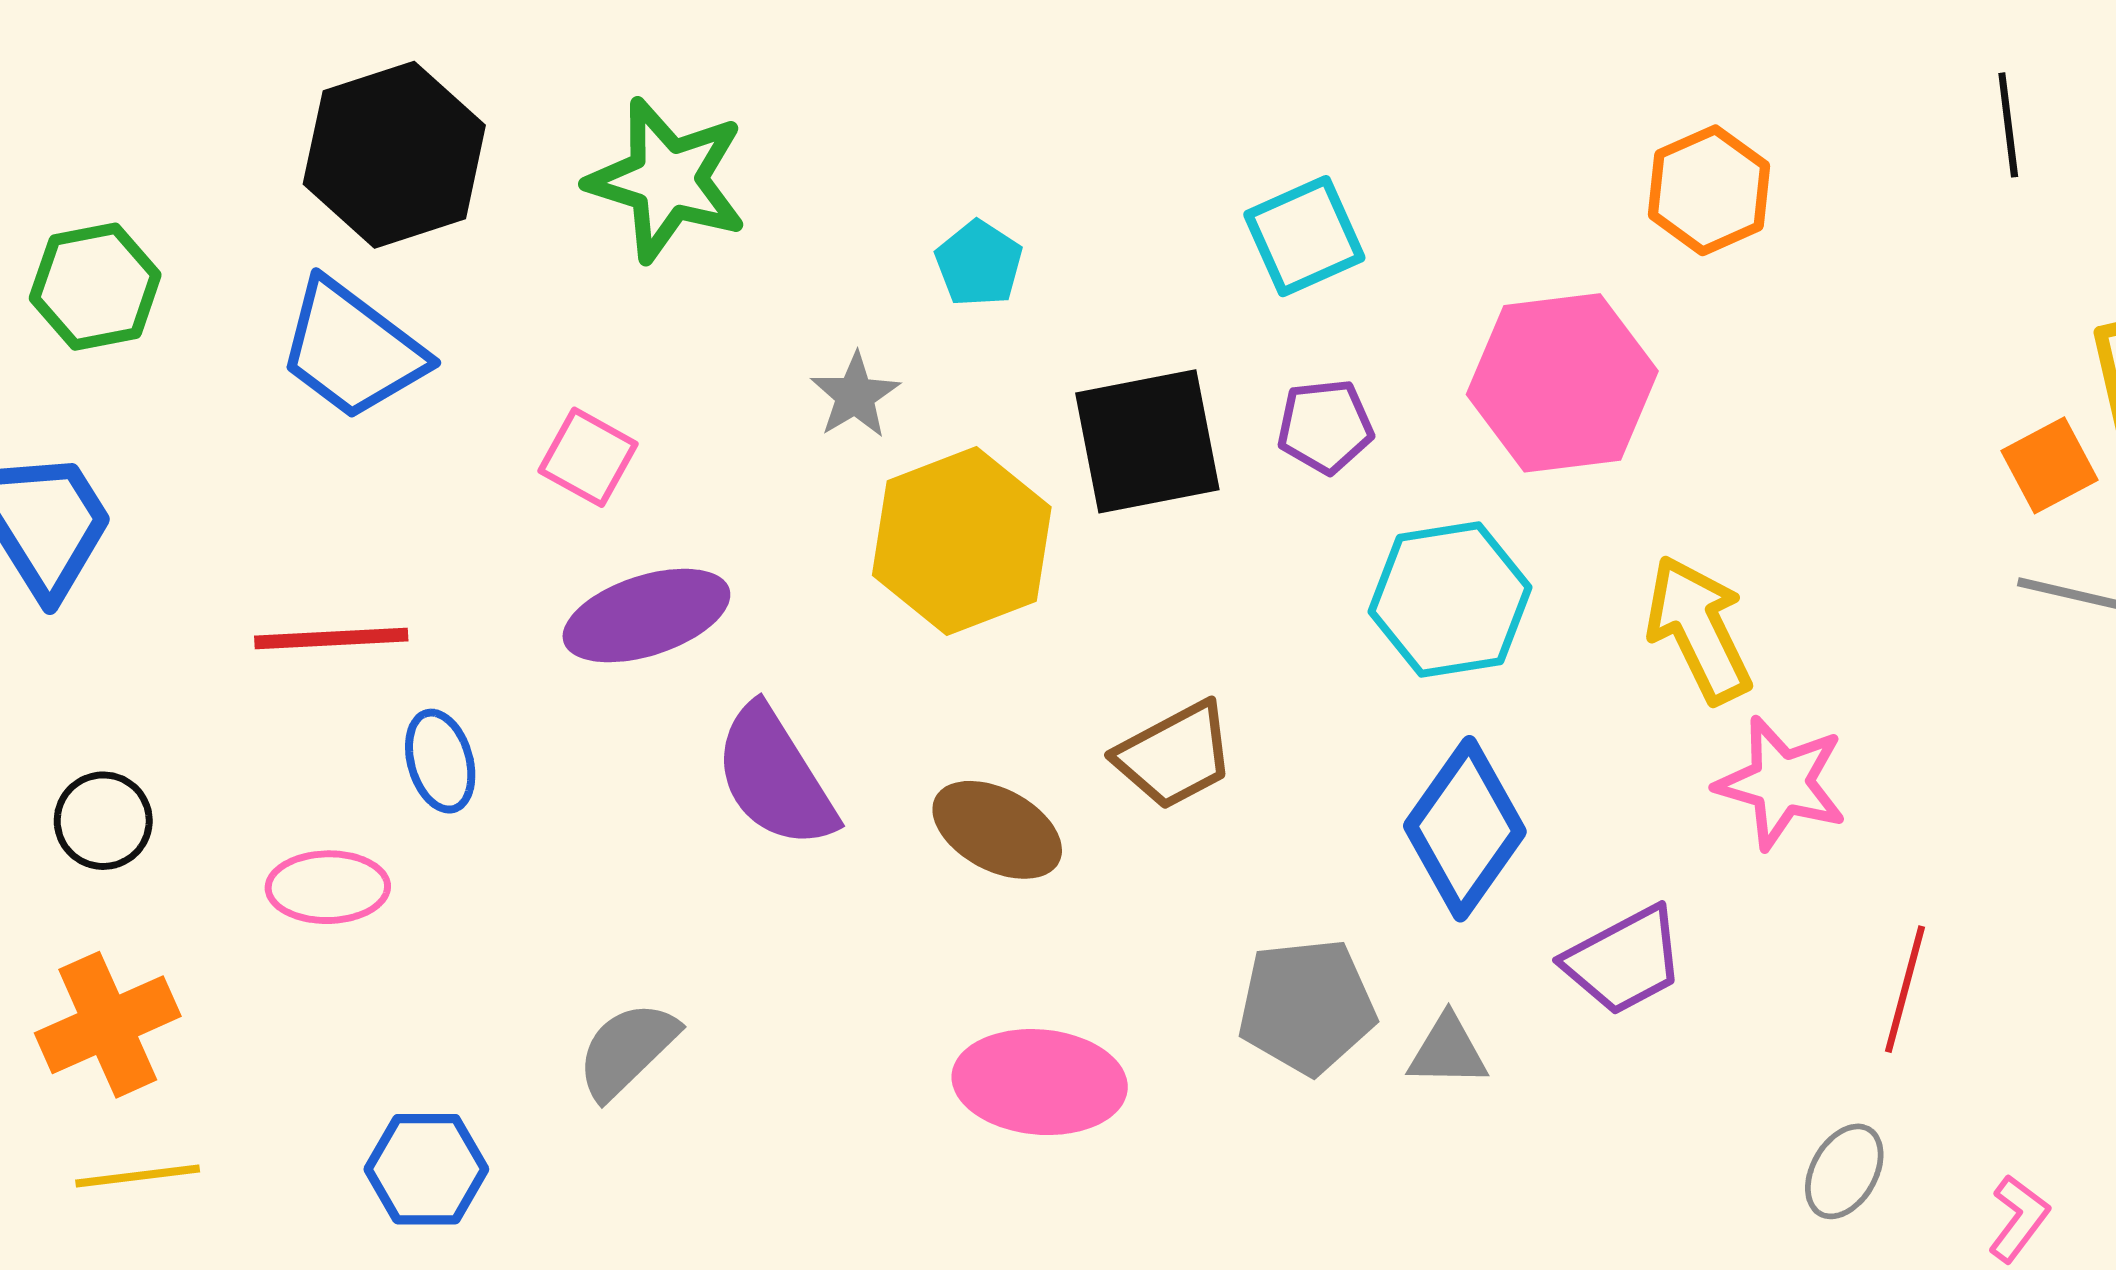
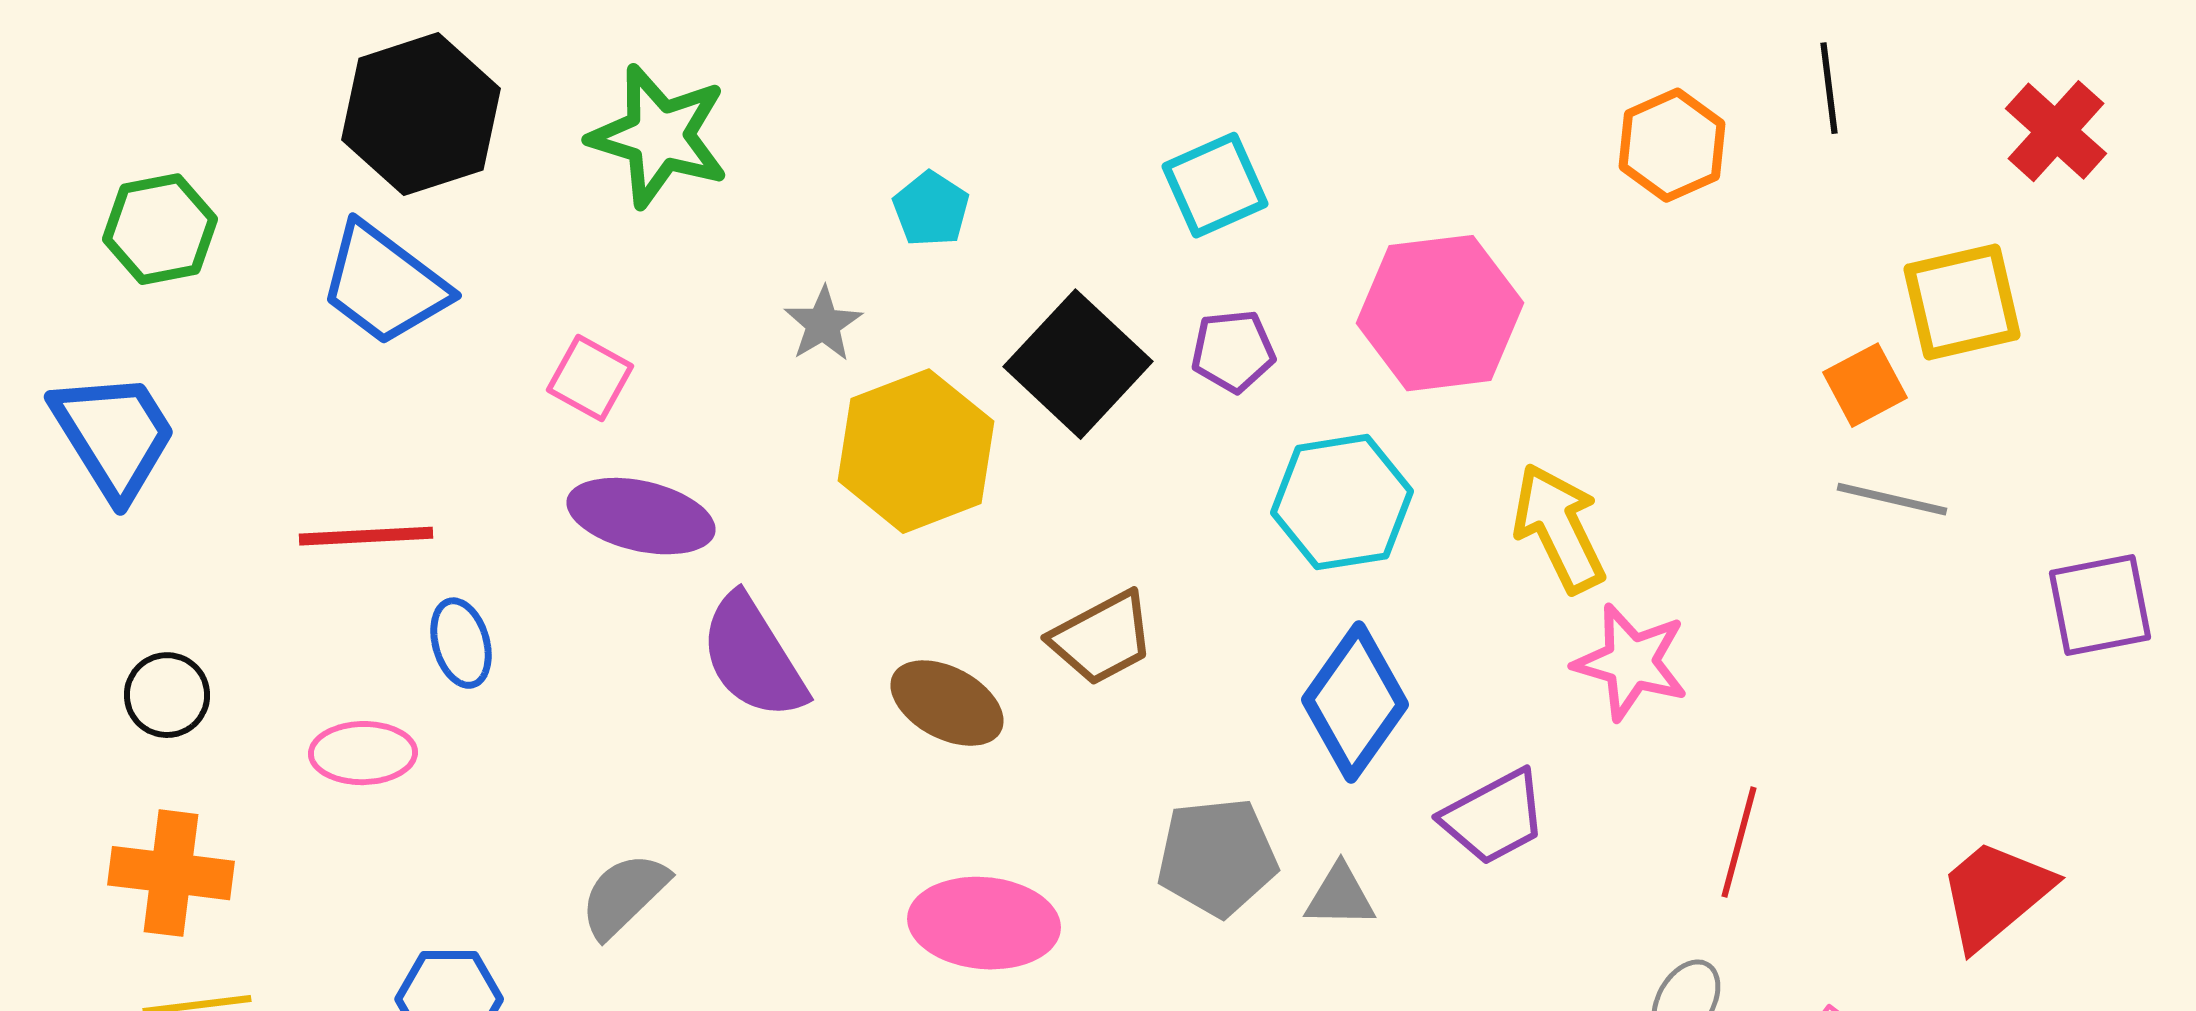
orange hexagon: (1709, 190) -> (1672, 145), moved
black square: (1147, 441) -> (1078, 364), turned -36
purple ellipse: (646, 616) -> (641, 516), turned 31
orange cross: (108, 1025) -> (171, 873), turned 31

